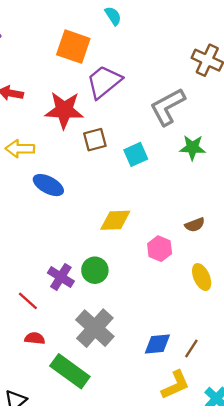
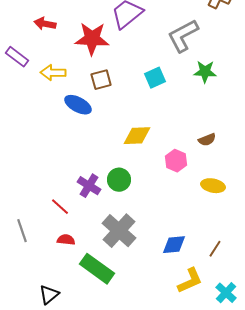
brown square: (95, 140) -> (101, 80), moved
yellow ellipse: (202, 277) -> (213, 186), turned -55
brown line: (191, 349) -> (215, 249), moved

